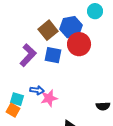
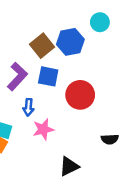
red circle: (79, 44) -> (80, 95), moved
blue arrow: (37, 90) -> (28, 107), moved, turned 88

